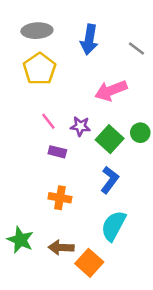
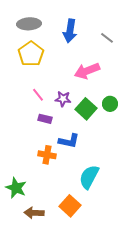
blue L-shape: (110, 180) -> (69, 141), moved, turned 65
brown arrow: (61, 247) -> (34, 213), moved

